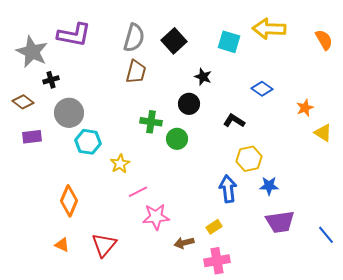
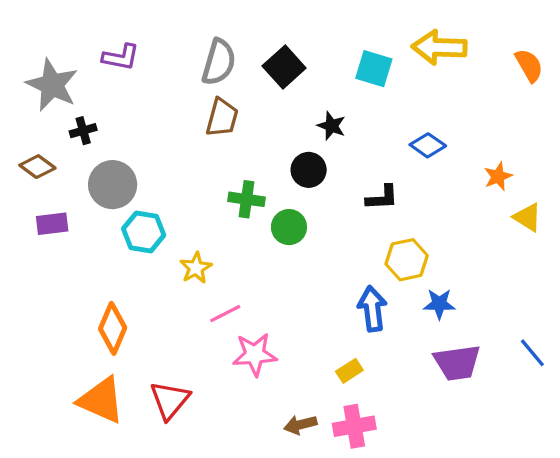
purple L-shape: (74, 35) -> (121, 57), size x0.7
black L-shape: (234, 121) -> (382, 198), turned 145
blue line: (326, 235) -> (532, 353), moved
brown arrow: (184, 243) -> (300, 425), moved
orange triangle: (62, 245) -> (101, 400), size x2.0

